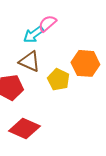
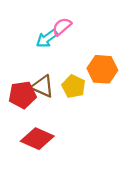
brown triangle: (29, 61) -> (43, 86), moved

